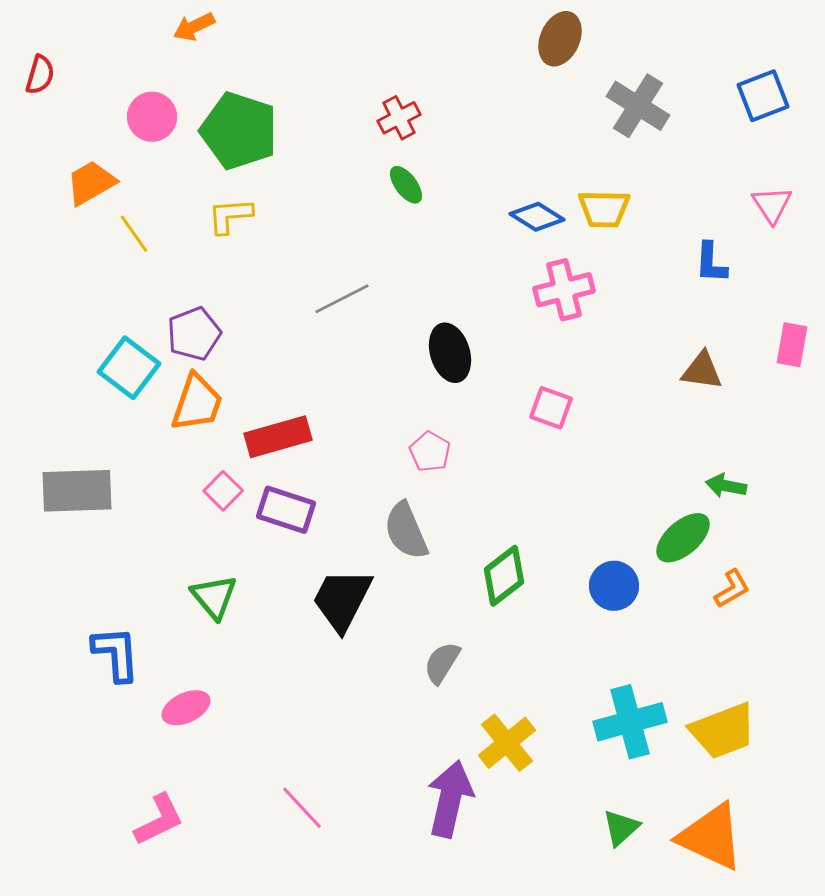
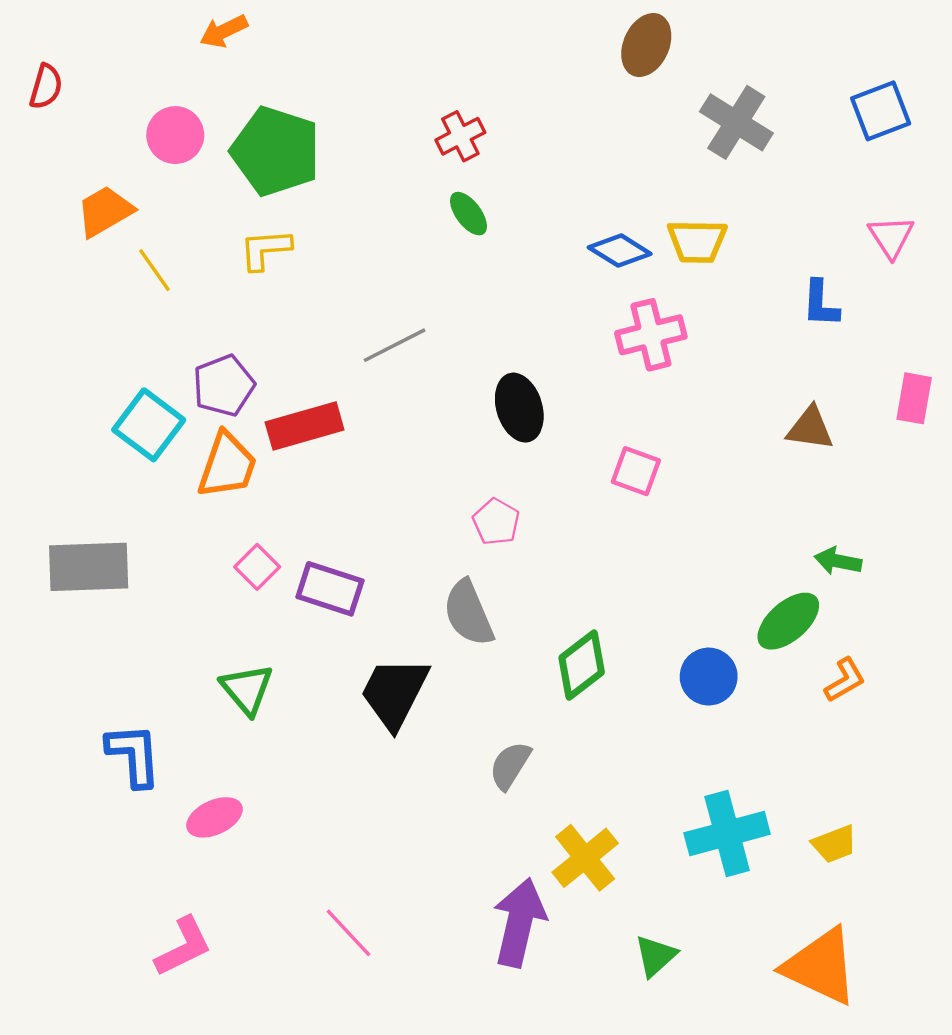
red rectangle: (278, 437) -> (305, 426), moved
yellow trapezoid: (723, 731) -> (834, 844), size x0.6
green triangle: (621, 828) -> (656, 956), moved

